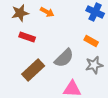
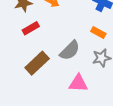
red rectangle: (27, 37) -> (31, 28), turned -49

